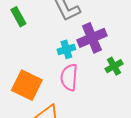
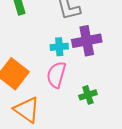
green cross: (114, 66) -> (88, 95), moved

